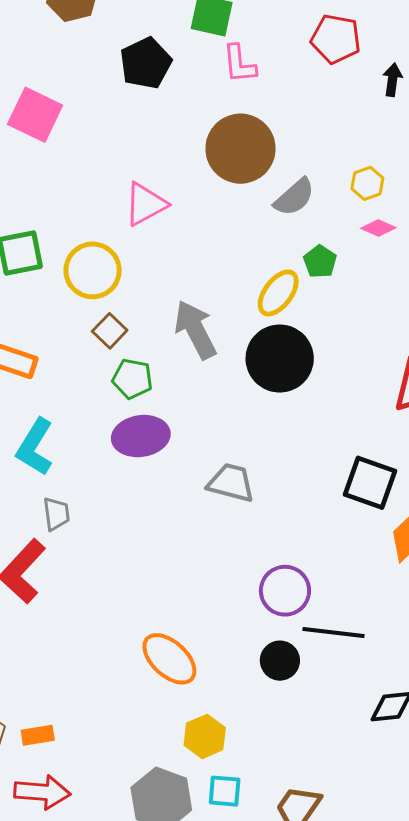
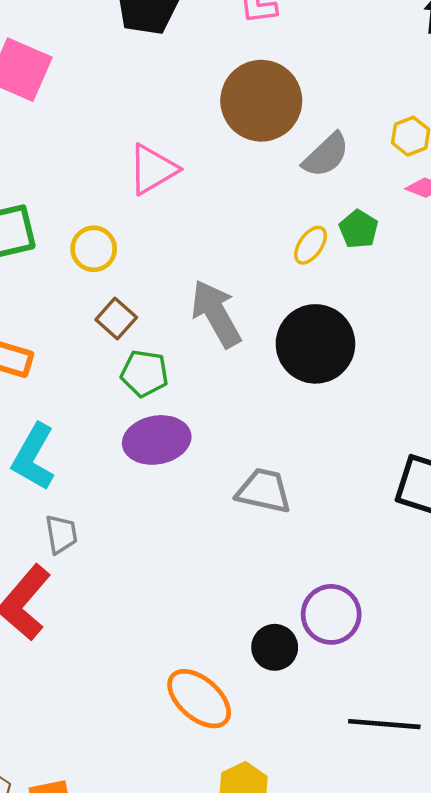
yellow circle: (93, 270) -> (94, 249), size x0.7
yellow ellipse: (278, 293) -> (311, 245), moved, size x0.7
black line: (334, 633) -> (384, 724), moved
black circle: (280, 661) -> (275, 647), moved

